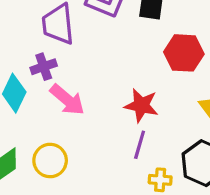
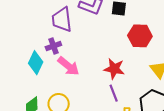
purple line: (140, 145) -> (114, 93), turned -36

